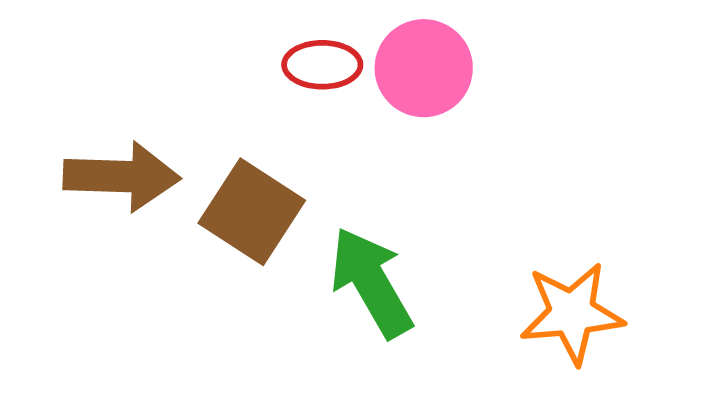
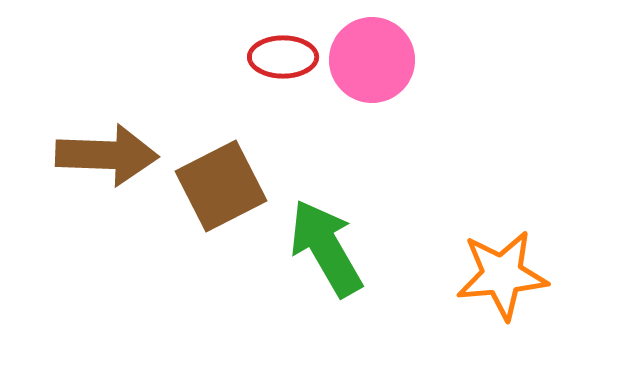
brown square: (252, 212) -> (221, 186), turned 30

